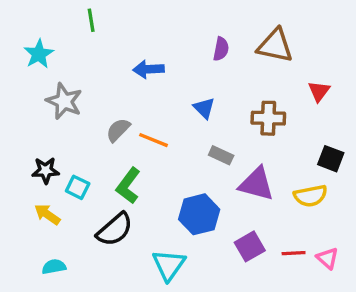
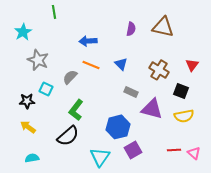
red triangle: (319, 91) -> (192, 65), moved
brown cross: (268, 118) -> (159, 70), turned 30
orange line: (154, 140) -> (91, 65), moved
black square: (331, 159) -> (181, 91), moved
cyan square: (78, 187) -> (46, 89), moved
purple square: (250, 246) -> (133, 150), moved

